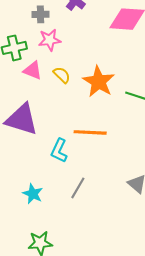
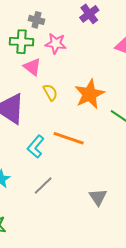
gray cross: (41, 14) -> (36, 20), moved
yellow semicircle: (62, 75) -> (50, 92), moved

